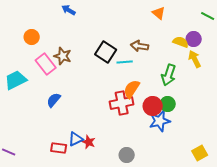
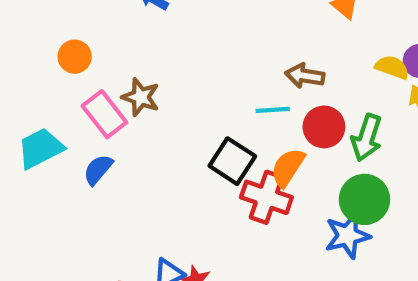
black square: (106, 52) -> (232, 161), moved
blue semicircle: (54, 100) -> (98, 170), moved
red cross: (122, 103) -> (266, 197), turned 30
green circle: (168, 104) -> (364, 199), size x1.5
red circle: (153, 106) -> (324, 127), moved

